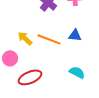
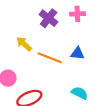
yellow arrow: (25, 38) -> (24, 44), moved

